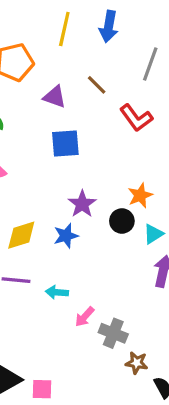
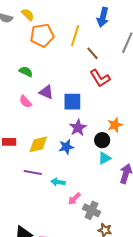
yellow line: (64, 29) -> (75, 36), moved
purple triangle: (55, 97) -> (46, 92), moved
red L-shape: (136, 118) -> (100, 78), moved
blue square: (65, 144) -> (72, 102), moved
cyan triangle: (153, 234) -> (105, 158), moved

